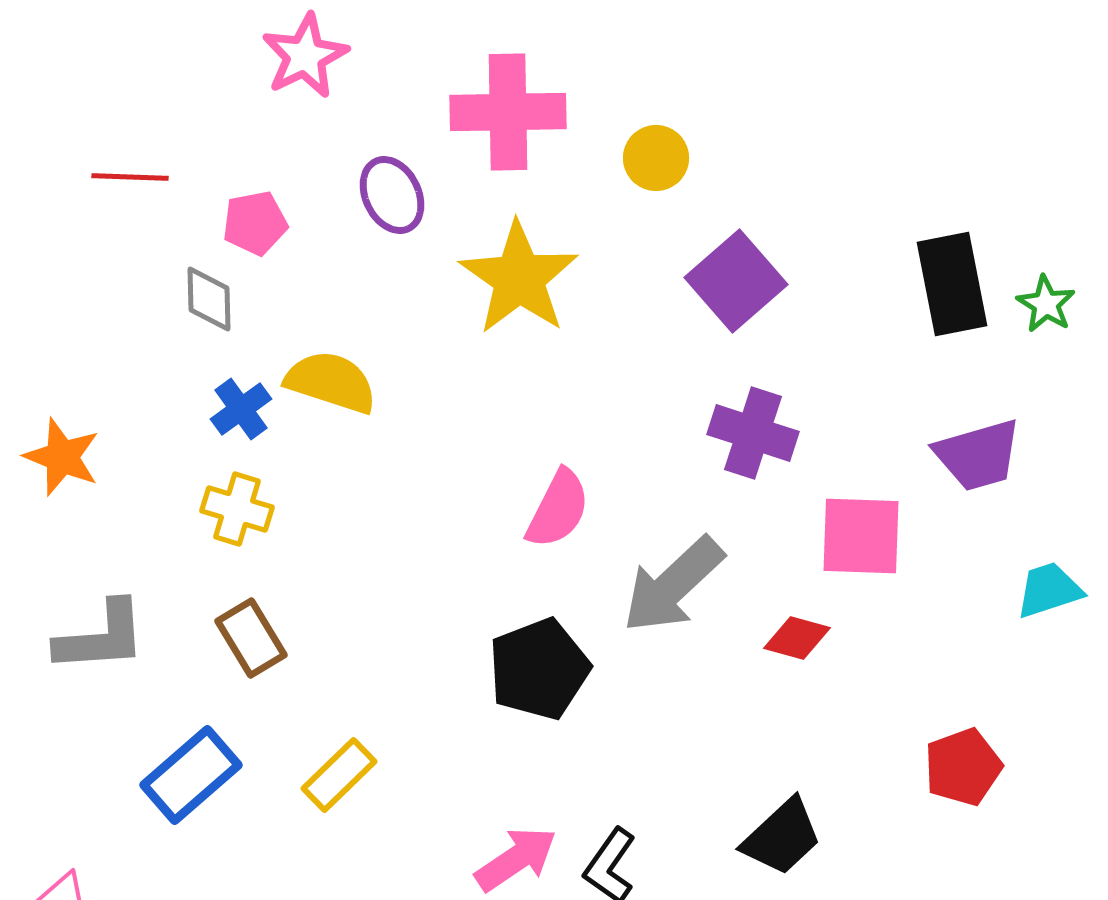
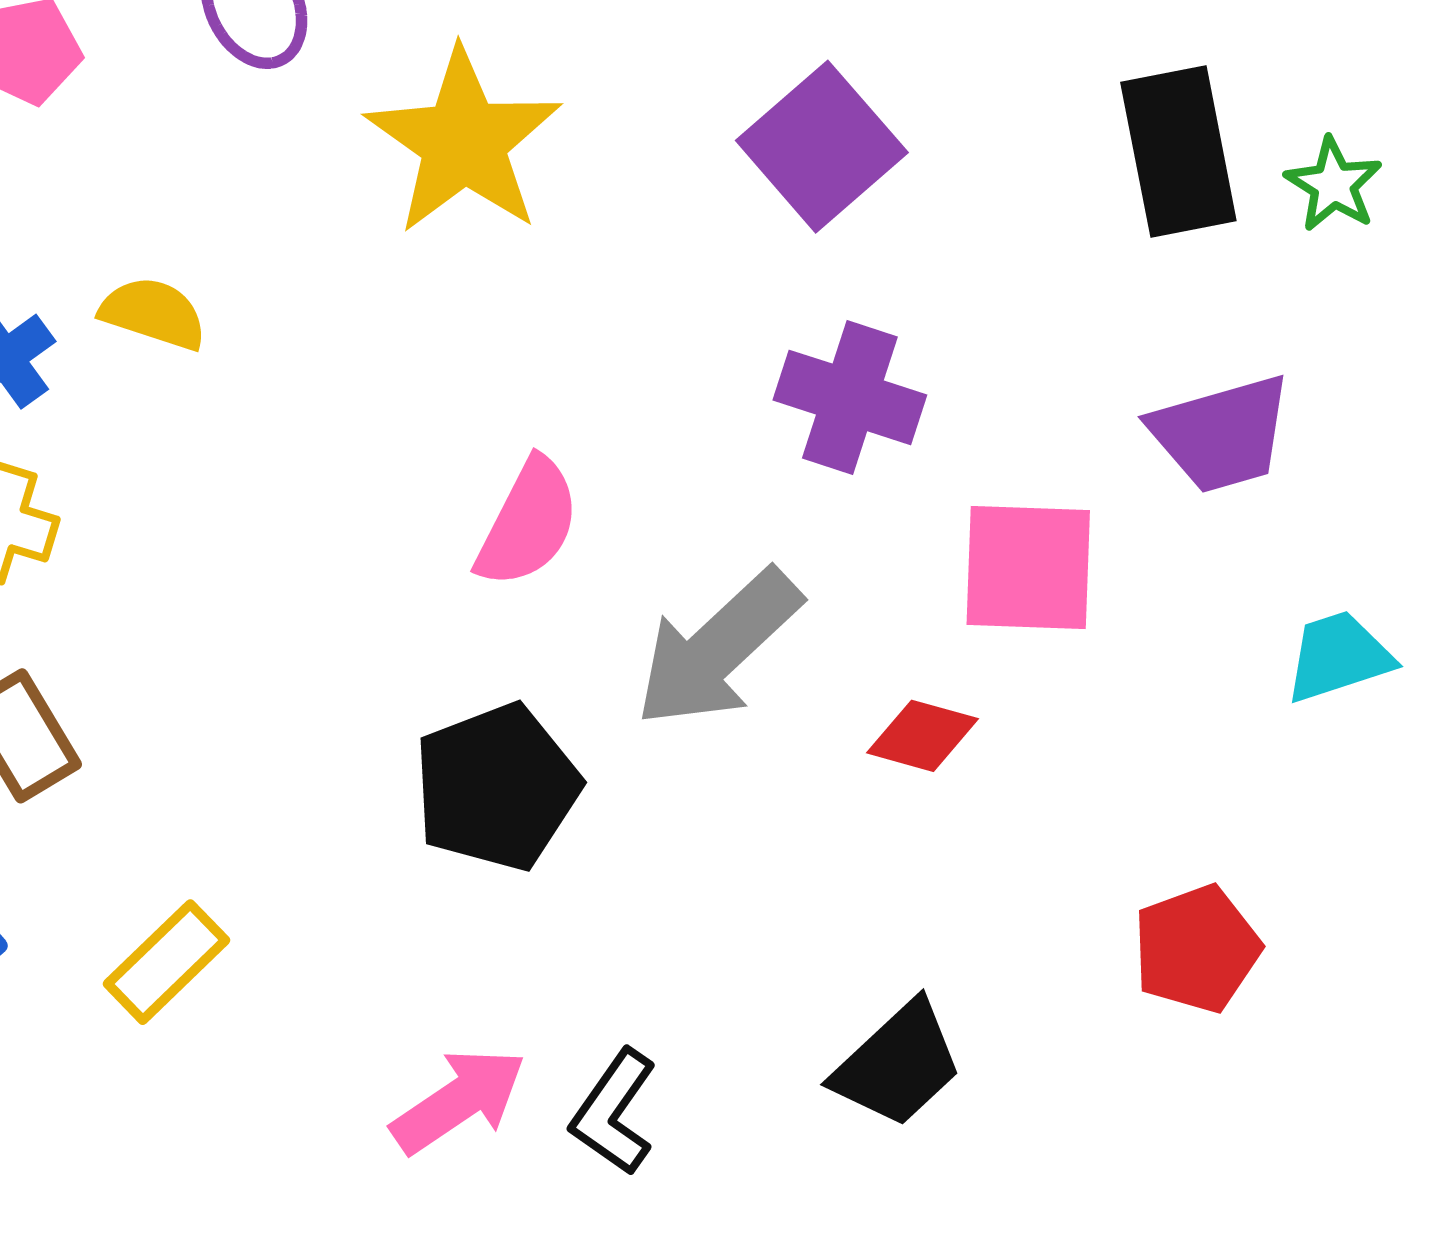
yellow semicircle: (331, 382) -> (153, 313), size x0.7

